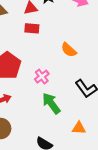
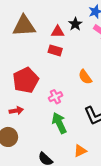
orange triangle: (79, 128) -> (80, 151), turned -40

